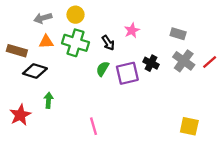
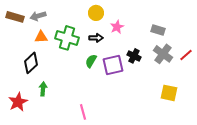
yellow circle: (76, 15) -> (96, 13), moved
black arrow: (108, 43) -> (96, 38), turned -56
brown rectangle: (17, 51) -> (15, 17), moved
black diamond: (35, 71) -> (31, 63), turned -60
yellow square: (189, 126) -> (169, 93), moved

